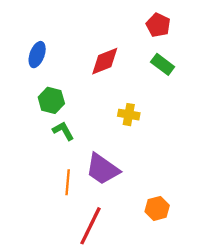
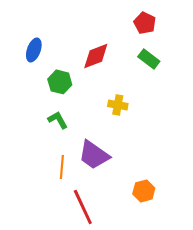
green hexagon: (51, 100) -> (60, 82), moved
red line: (91, 226) -> (83, 207), turned -51

